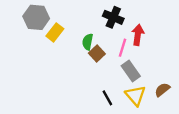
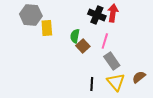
yellow rectangle: (55, 32) -> (47, 28), turned -42
red arrow: (138, 35) -> (113, 13), moved
black line: (107, 98) -> (92, 84), turned 32

